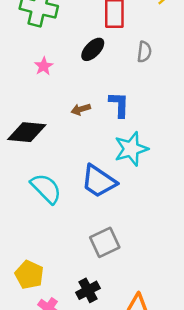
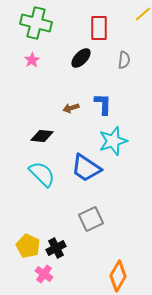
pink star: (44, 66) -> (32, 60), moved
black diamond: (27, 132) -> (42, 136), moved, size x0.7
black cross: (88, 290) -> (56, 248), moved

